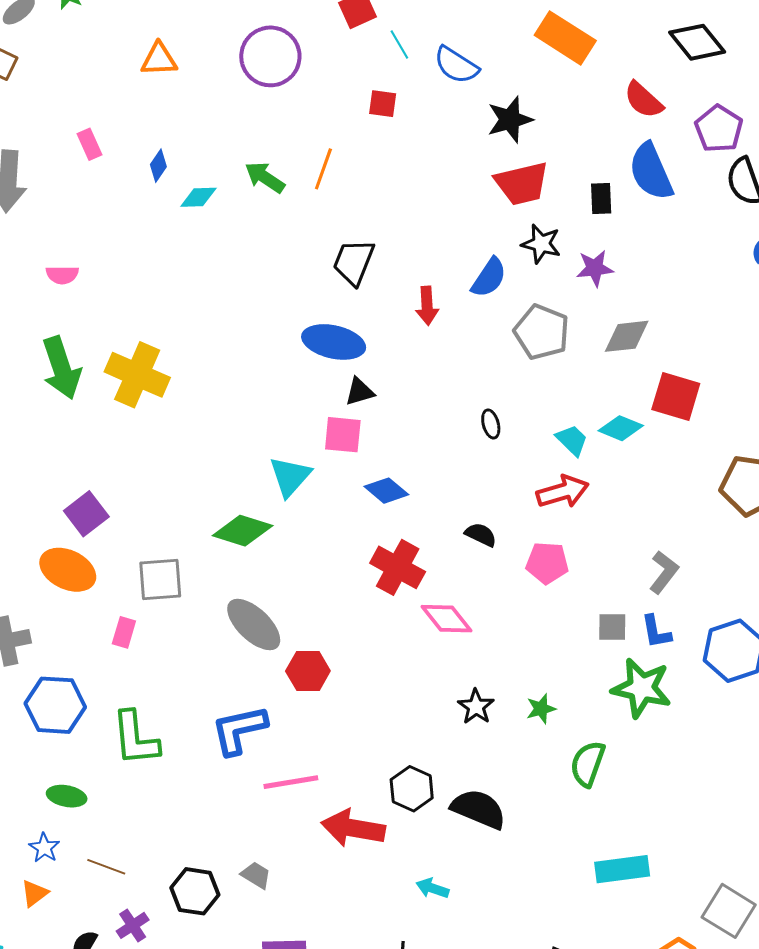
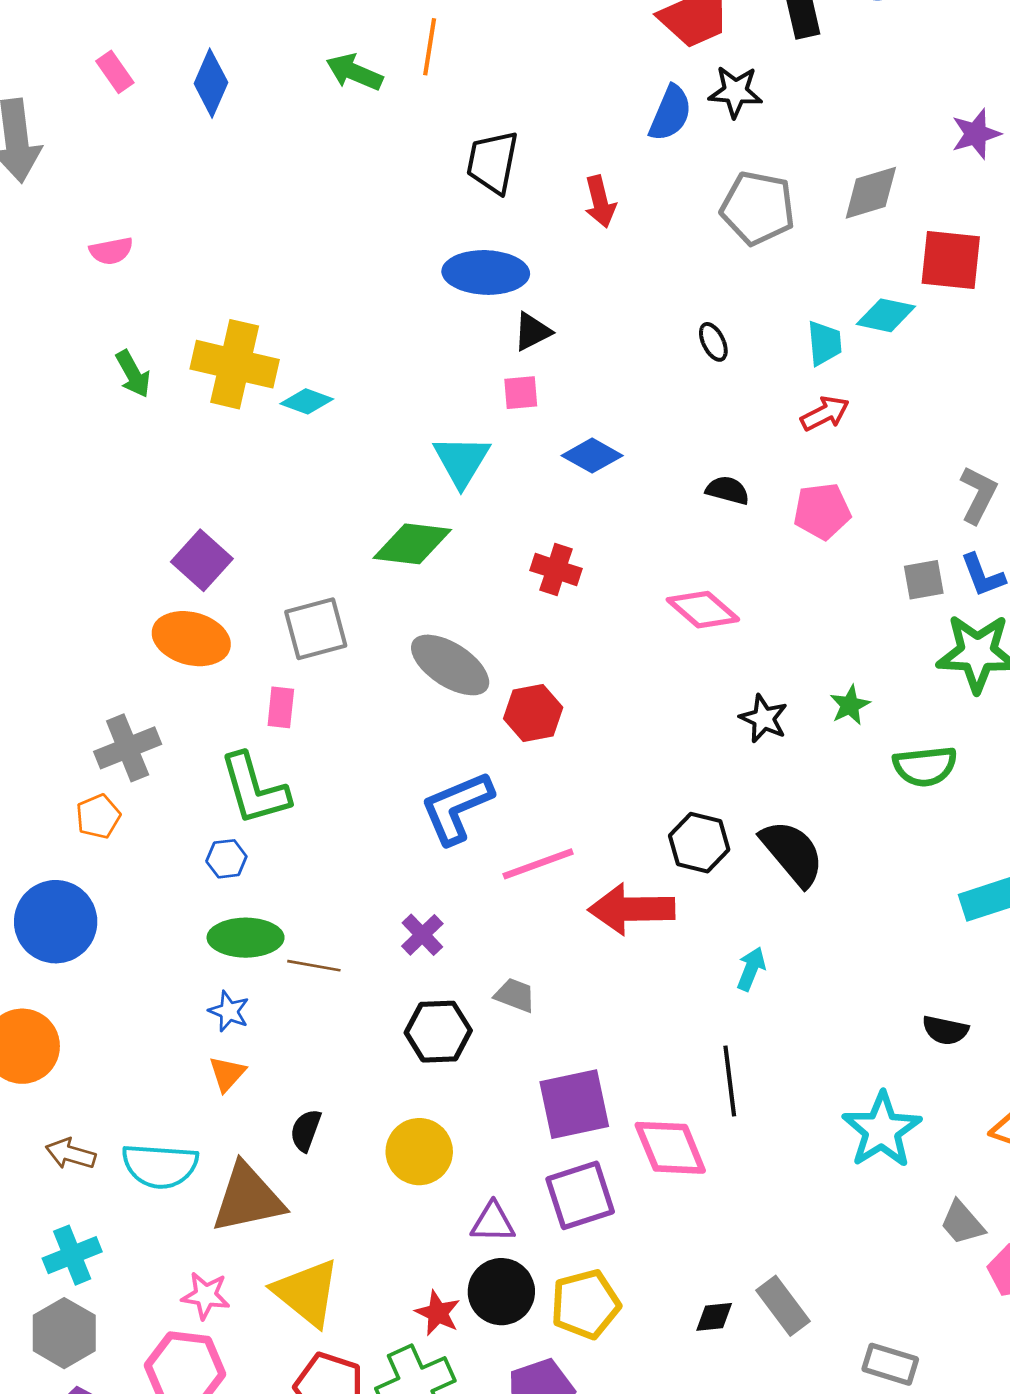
blue diamond: (158, 166) -> (211, 83), size x1.5
cyan diamond: (198, 197) -> (307, 401), moved, turned 33
purple star: (595, 268) -> (976, 134), moved
blue semicircle: (489, 278) -> (670, 113), moved
green arrow: (61, 368) -> (133, 374), size x0.6
pink square: (343, 435) -> (521, 393), size x0.7
cyan trapezoid: (572, 440) -> (824, 343), turned 51
red arrow: (563, 492) -> (825, 413), size x0.7
red cross: (398, 567) -> (556, 569), moved, size x0.7
blue hexagon: (55, 705) -> (226, 859), moved, size x0.5
green L-shape: (135, 738) -> (254, 789), moved
green semicircle: (588, 764) -> (925, 766), turned -105
green ellipse: (67, 796) -> (246, 938), size x1.4
black semicircle: (479, 809) -> (792, 853), turned 38
brown line: (106, 867) -> (314, 966), moved
cyan arrow: (432, 888) -> (751, 969), turned 104
purple cross: (133, 925) -> (422, 935), moved

